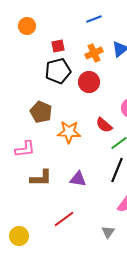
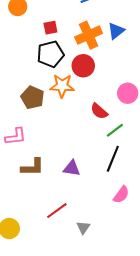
orange cross: (94, 53) -> (89, 35), size x1.4
orange star: (69, 132) -> (62, 86), moved
gray triangle: (108, 232) -> (83, 227), moved

